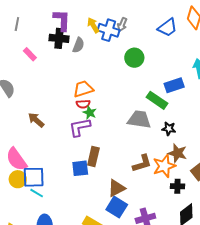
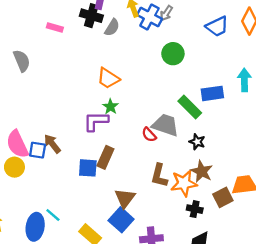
pink rectangle: (30, 54) -> (55, 28), turned -40
orange trapezoid: (83, 89) -> (108, 78), turned -140
red semicircle: (83, 104) -> (149, 135), moved, turned 40
brown arrow: (36, 120) -> (52, 144), moved
brown L-shape: (142, 163) -> (159, 176), turned 110
blue square: (34, 177) -> (38, 150), moved, size x0.7
brown triangle: (116, 188) -> (125, 198), turned -36
cyan line: (37, 193) -> (53, 215), moved

